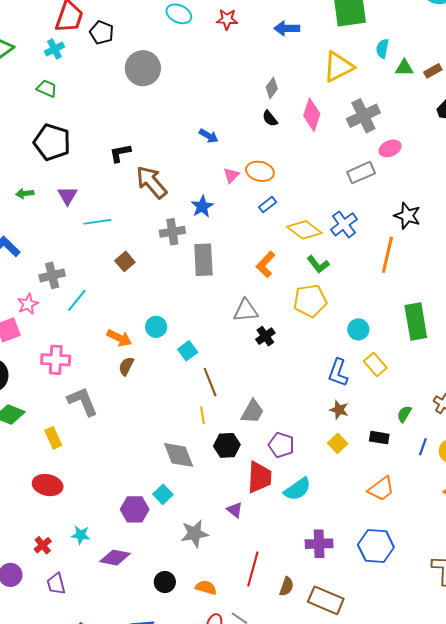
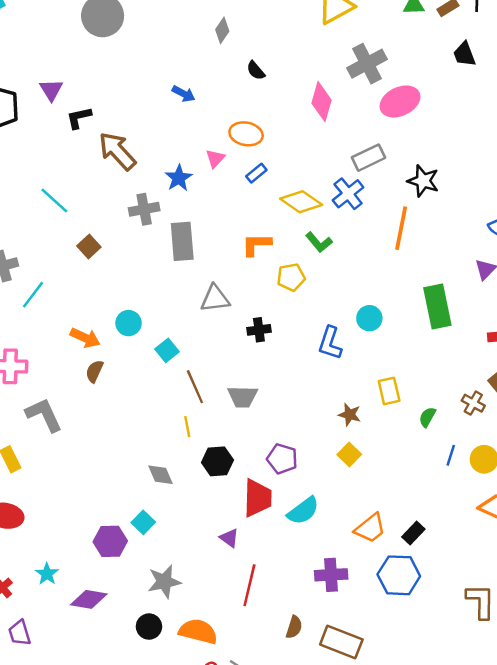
gray diamond: (272, 88) -> (222, 30), moved
pink diamond: (312, 115) -> (321, 102), moved
pink ellipse: (390, 148) -> (400, 101), size x1.5
gray rectangle: (361, 173) -> (368, 158), moved
pink triangle: (231, 175) -> (215, 158), moved
purple triangle: (67, 196) -> (51, 90), moved
cyan line: (97, 222) -> (54, 200), turned 52
orange L-shape: (266, 264) -> (256, 244), turned 48
yellow pentagon: (310, 301) -> (291, 277), moved, size x0.7
gray triangle: (246, 311) -> (215, 299), moved
black cross: (265, 336) -> (259, 330), turned 30
yellow rectangle: (375, 364) -> (389, 391), moved, turned 30
blue L-shape: (338, 373) -> (330, 343), moved
gray trapezoid: (253, 412) -> (243, 397), moved, turned 64
black rectangle: (379, 438) -> (413, 533), moved, turned -54
gray diamond: (179, 455) -> (160, 475), size x0.7
orange trapezoid: (381, 489) -> (370, 528), moved
gray star: (195, 534) -> (164, 582), moved
cyan star: (81, 535) -> (47, 574), turned 30
red line: (253, 569) -> (249, 585), moved
orange semicircle: (206, 587) -> (198, 631), size x1.5

